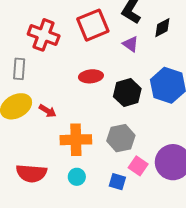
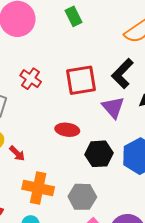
red cross: (44, 35) -> (31, 79), size x0.7
purple triangle: (131, 44) -> (113, 107), size x1.4

